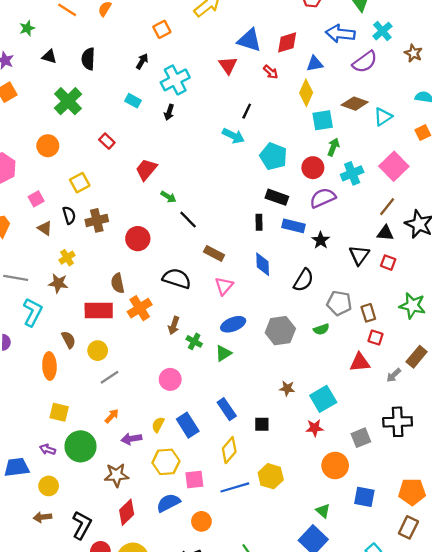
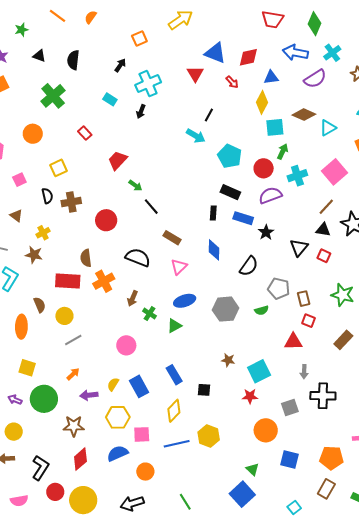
brown triangle: (45, 228) -> (16, 216), moved
gray arrow: (394, 375) -> (304, 372), moved, turned -48

